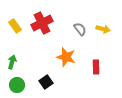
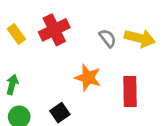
yellow arrow: (103, 29) -> (140, 38), size x1.5
red rectangle: (96, 67) -> (130, 92), size x1.5

